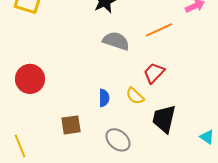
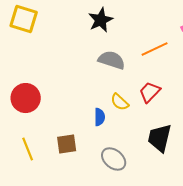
yellow semicircle: (135, 96) -> (120, 102), moved
yellow line: (20, 146) -> (28, 149), moved

